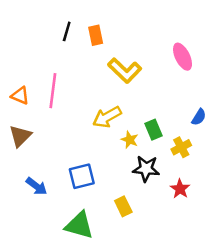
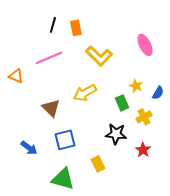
pink line: (53, 91) -> (49, 58), moved, turned 60
brown triangle: (20, 136) -> (51, 108), moved, turned -30
yellow star: (130, 140) -> (136, 86), moved

